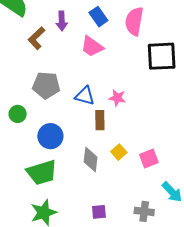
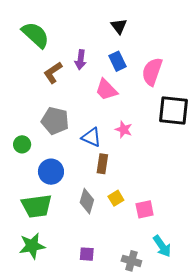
pink star: (117, 98) -> (124, 129), moved

